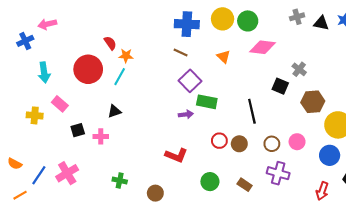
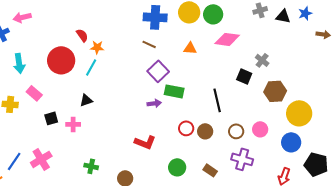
orange triangle: (224, 57) -> (190, 48), turned -40

